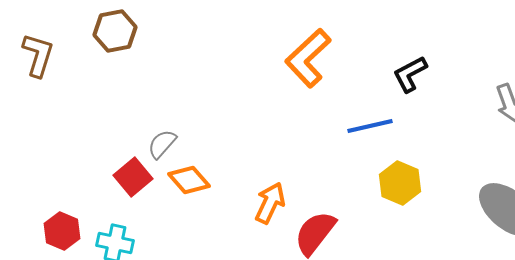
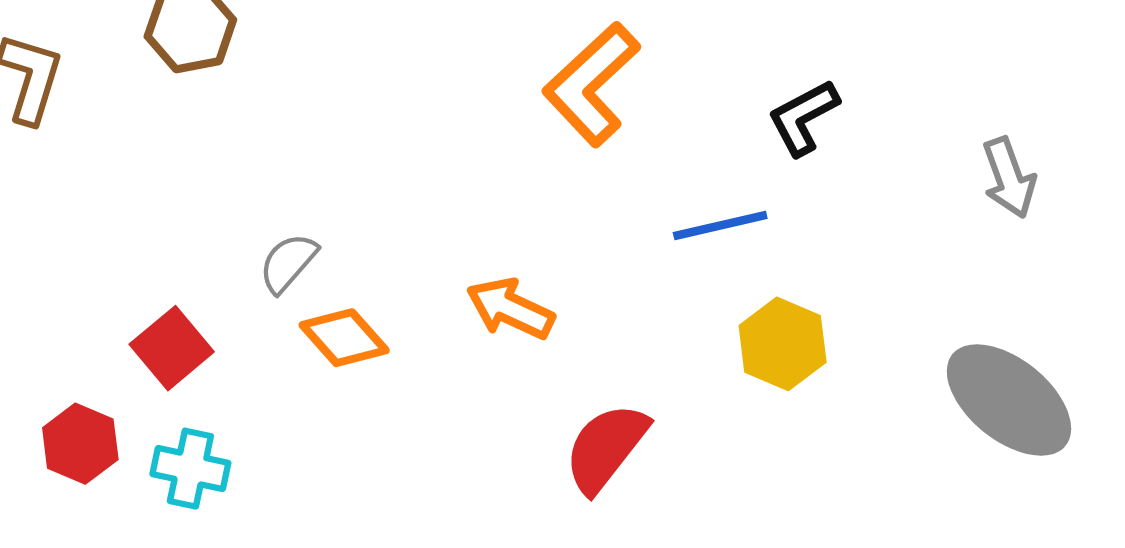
red square: (133, 177) -> (172, 348), moved
orange arrow: (270, 203) -> (510, 309), moved, turned -90

